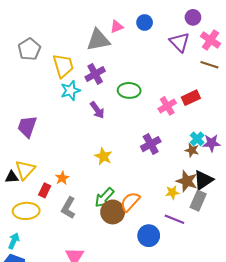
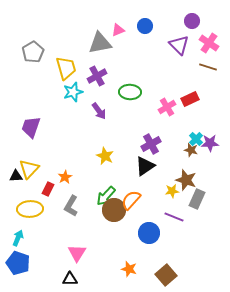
black triangle: (203, 180) -> (145, 166), moved

